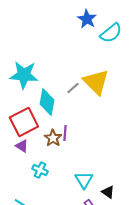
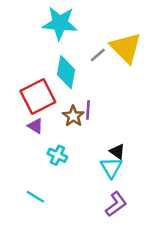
cyan star: (24, 75) -> (60, 23), moved
black triangle: (108, 192) -> (117, 152), moved

